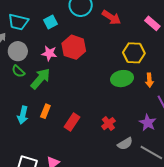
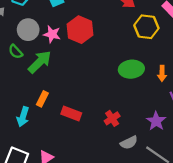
gray circle: (18, 51) -> (28, 30), moved
yellow hexagon: (134, 53) -> (146, 27), moved
cyan arrow: (23, 115) -> (23, 117), moved
red rectangle: (72, 122) -> (71, 113), turned 72

